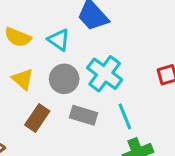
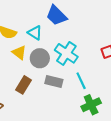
yellow triangle: (23, 79) -> (19, 53), moved

